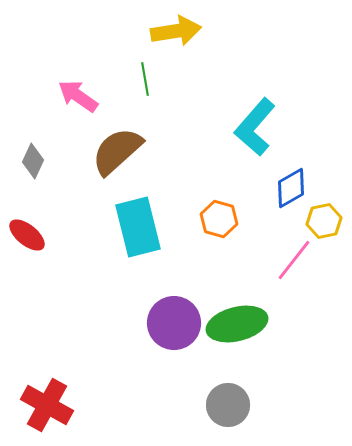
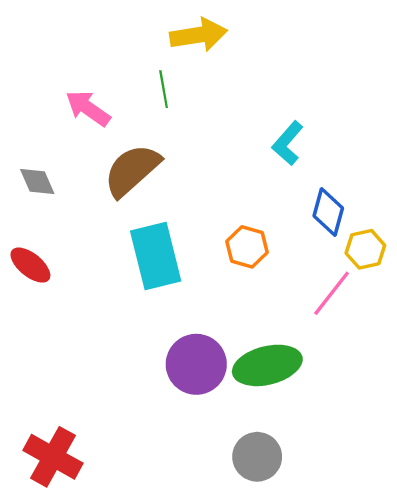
cyan L-shape: (255, 127) -> (288, 143), size x0.7
gray diamond: (33, 161) -> (37, 182), turned -48
blue diamond: (291, 188) -> (328, 212), turned -45

